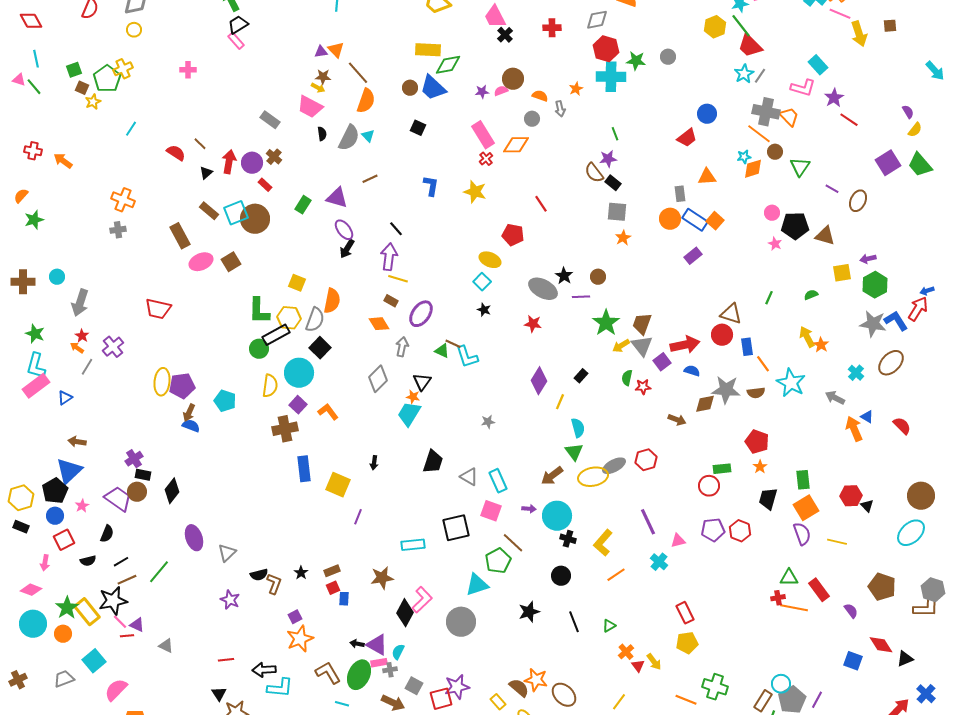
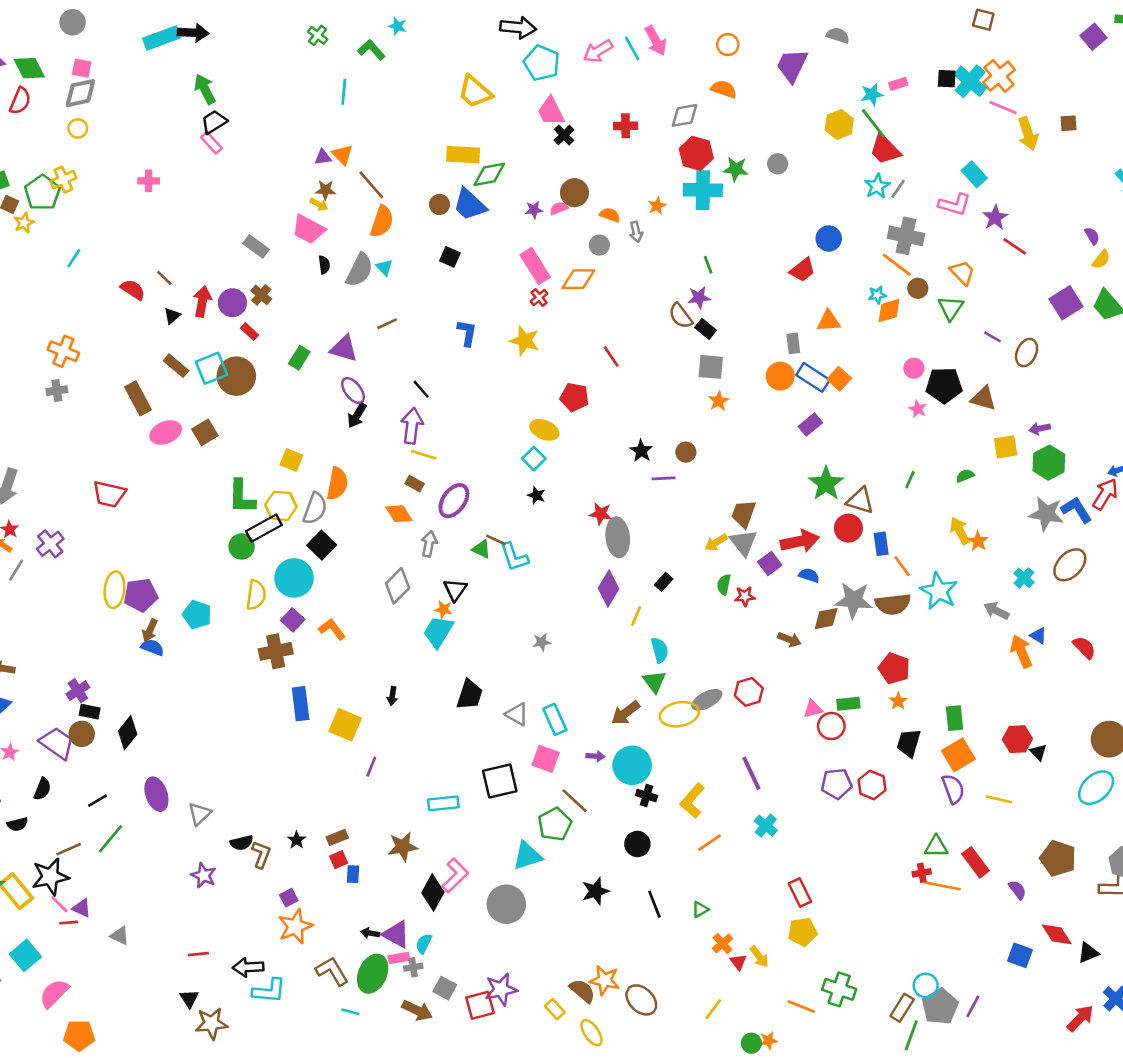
orange trapezoid: (789, 117) -> (962, 273), moved
gray ellipse: (543, 289) -> (618, 537), moved, turned 56
green star: (606, 323) -> (826, 484), moved
brown semicircle: (756, 393) -> (893, 604), size x1.5
pink triangle: (678, 541) -> (813, 709), moved
black line: (121, 562) -> (97, 801), moved

